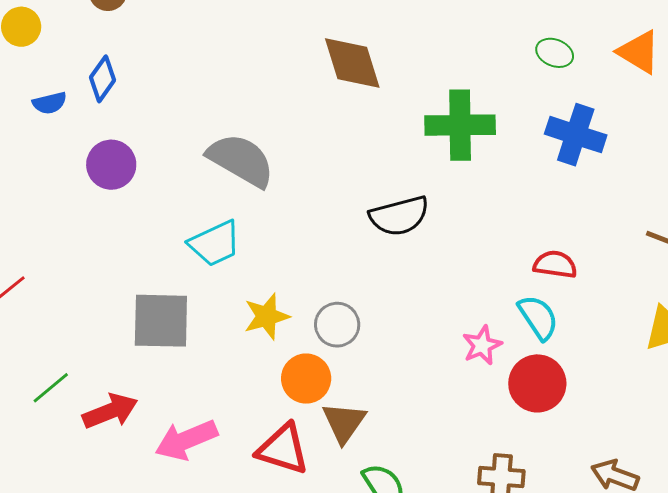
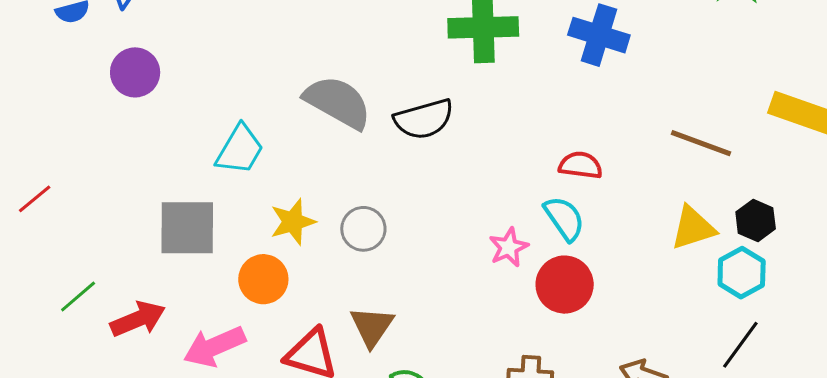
gray semicircle: (241, 160) -> (338, 102), moved
cyan trapezoid: (215, 243) -> (240, 150), turned -34
orange circle: (306, 379) -> (263, 279), moved

